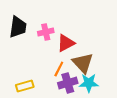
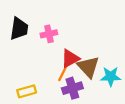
red triangle: (66, 43) -> (70, 58), moved
cyan star: (89, 83) -> (111, 76), moved

